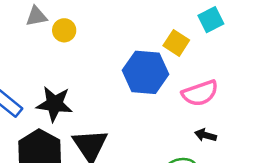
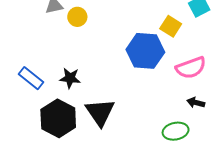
black star: (54, 104) -> (70, 78), size x0.7

